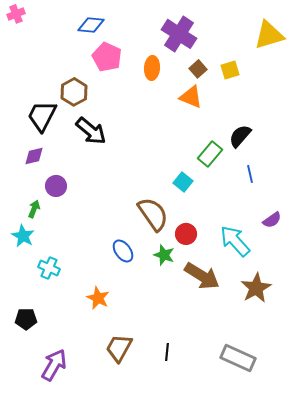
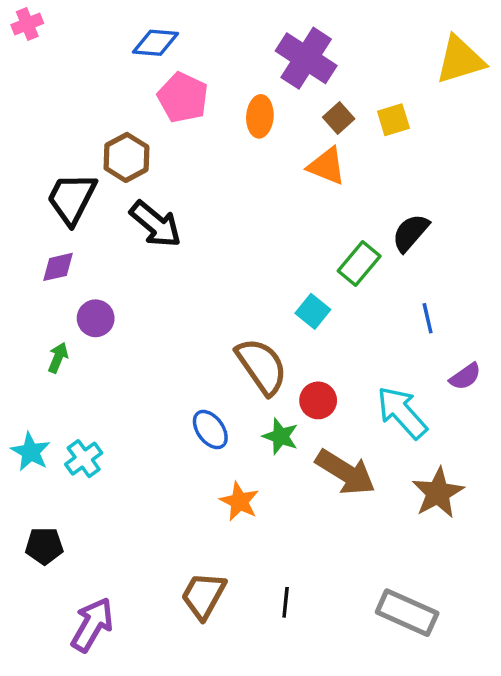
blue line: (250, 174) -> (428, 318), moved
cyan star: (23, 236) -> (31, 452), moved
cyan cross: (49, 268) -> (84, 459), turned 30
orange star: (98, 298) -> (239, 501), moved

